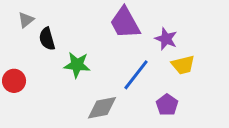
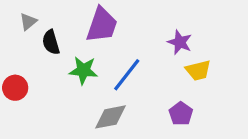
purple trapezoid: (125, 23) -> (102, 25), moved, turned -132
blue line: (136, 75) -> (127, 75), moved

